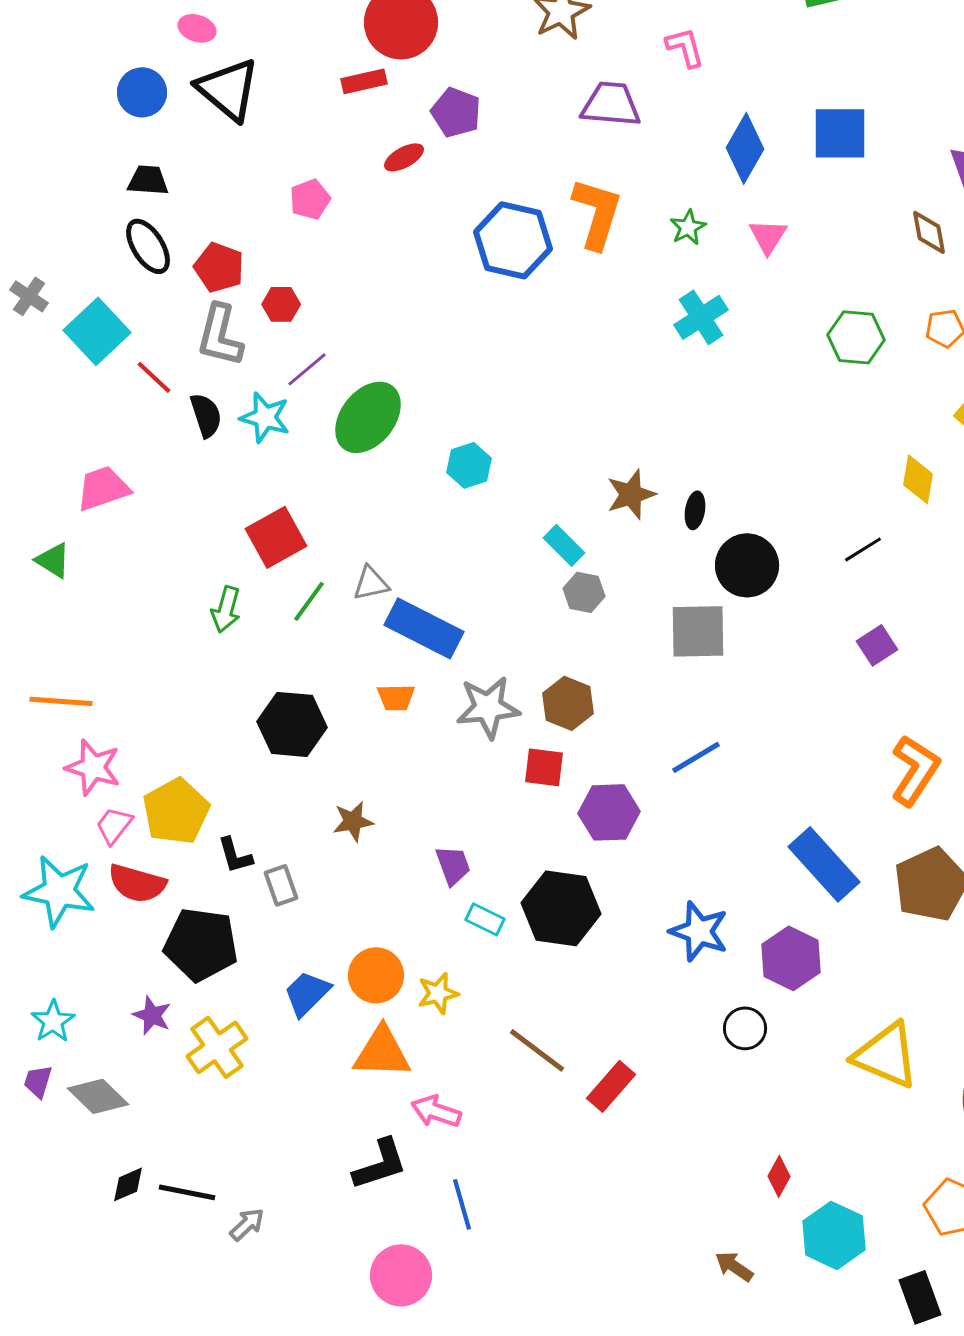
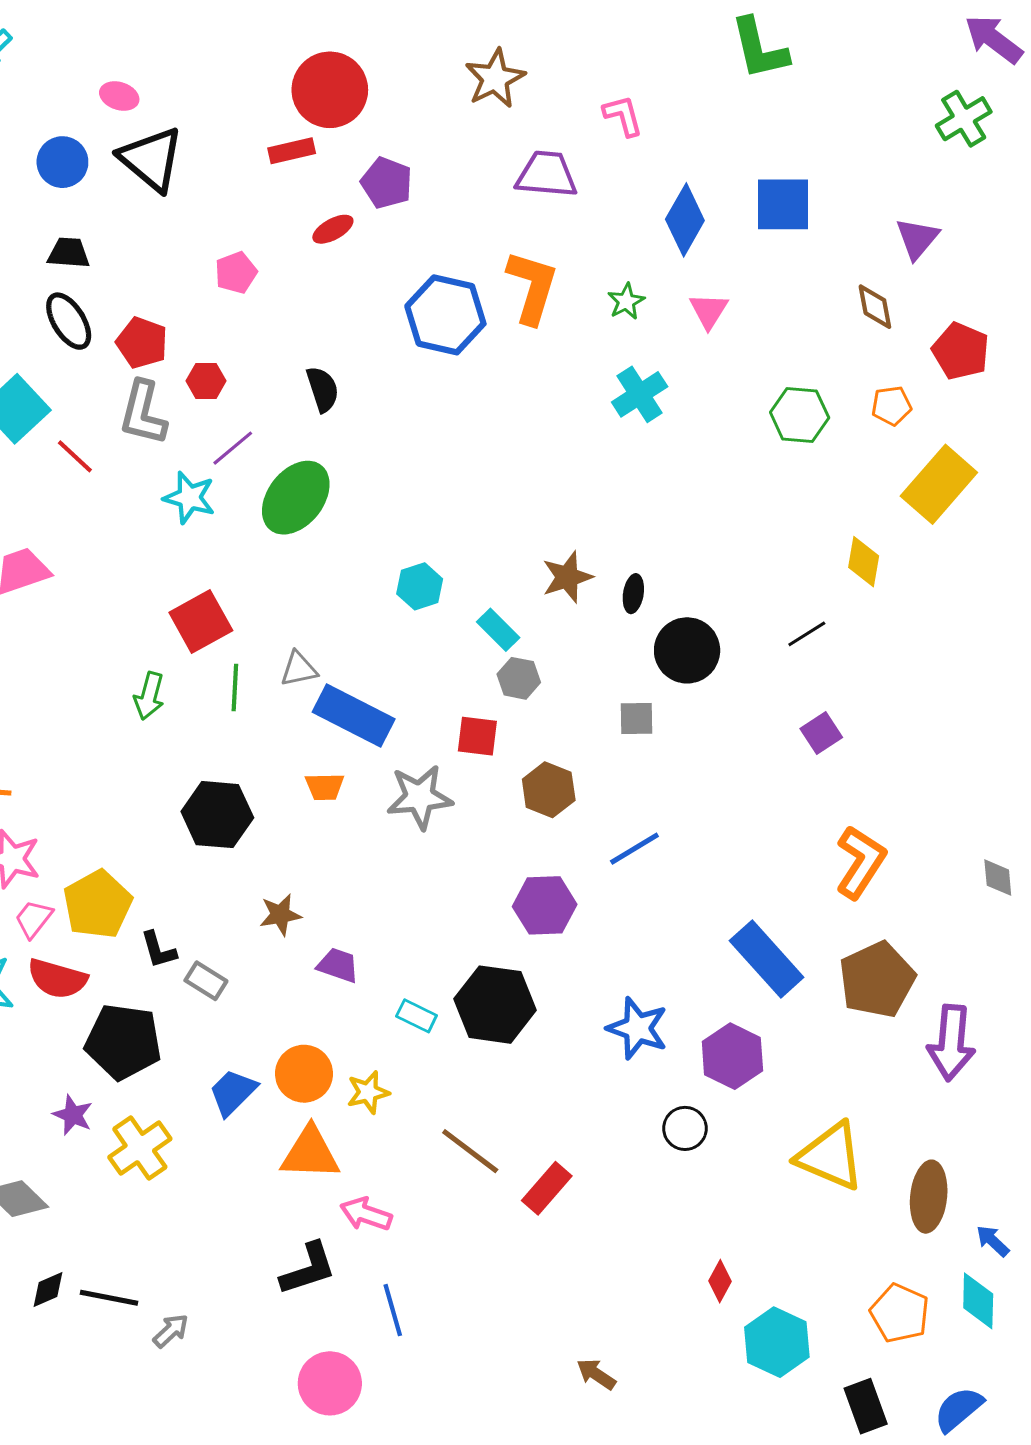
black semicircle: (206, 415) -> (323, 389), moved
cyan hexagon: (469, 465) -> (420, 586), moved
green line: (309, 601) -> (235, 688), turned -33
gray square: (698, 631) -> (636, 719), size x0.6
brown hexagon: (568, 703) -> (549, 790), moved
red square: (544, 767) -> (477, 736), moved
purple trapezoid: (453, 865) -> (338, 965), moved, turned -51
gray rectangle: (281, 885) -> (206, 981), turned -39
brown arrow: (734, 1266) -> (596, 1374), moved

